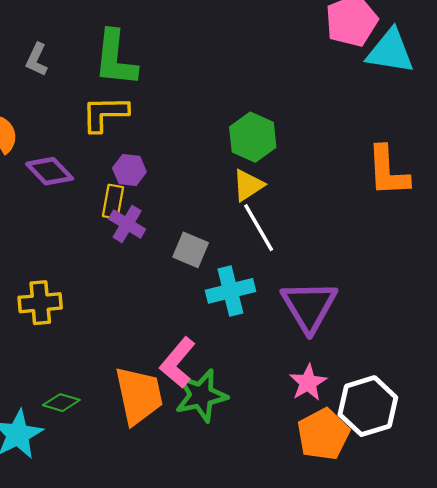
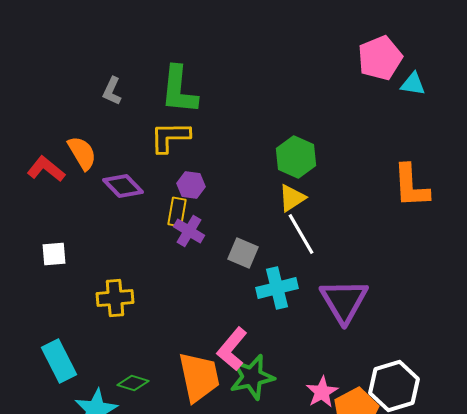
cyan triangle: (390, 51) -> (413, 84), size x0.6
pink star: (308, 383) -> (322, 392), moved

